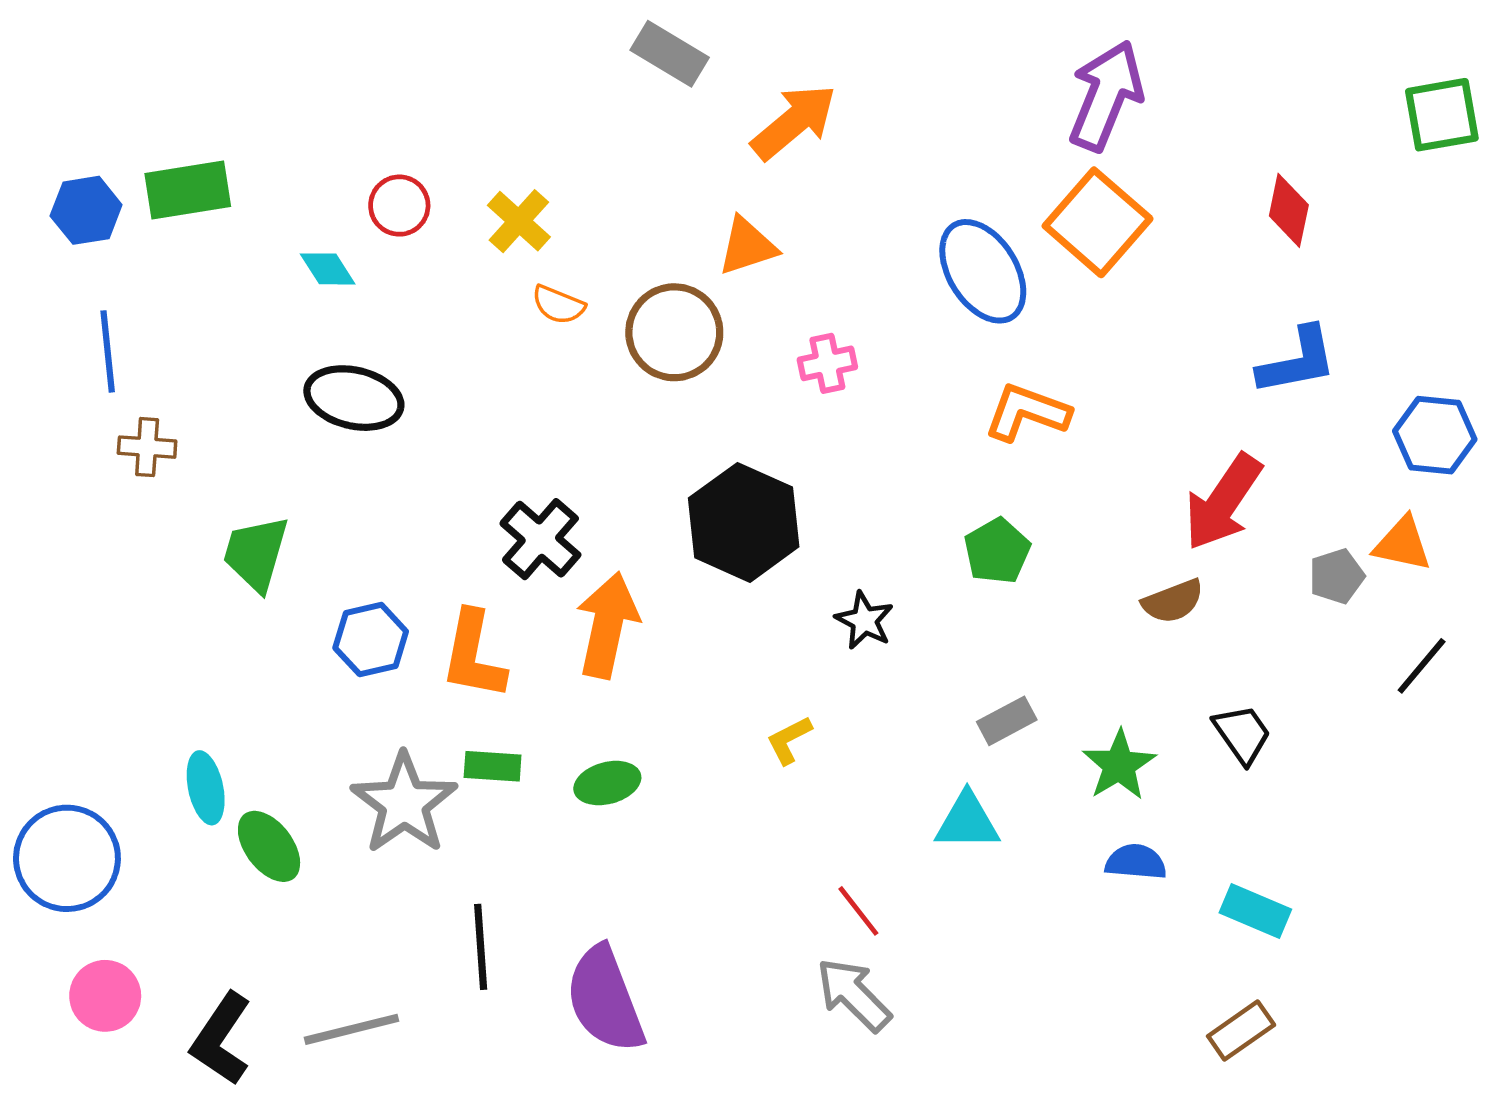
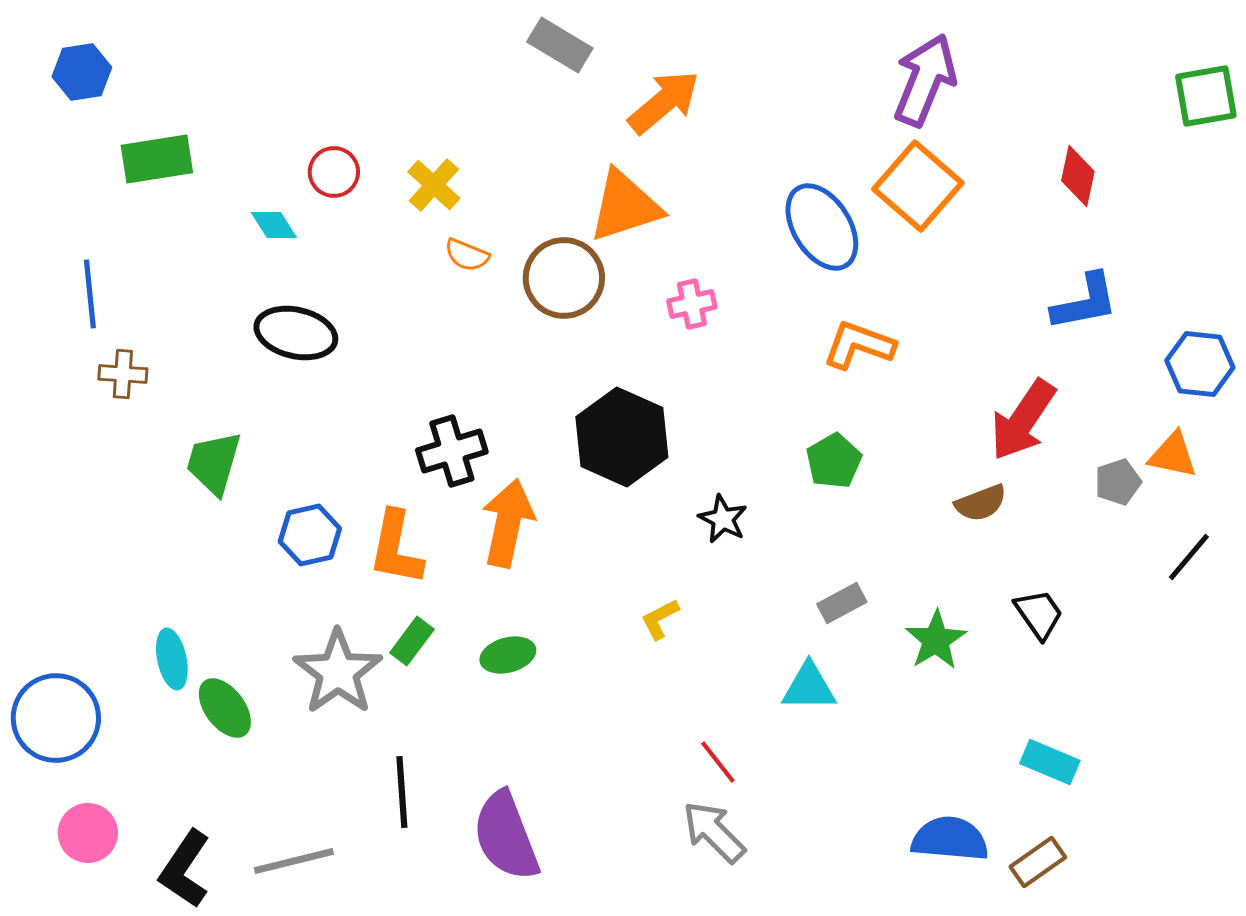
blue hexagon: (86, 210) -> (82, 72), moved
orange triangle: (747, 246) -> (625, 206), size x1.5
black cross: (540, 539) -> (452, 451), turned 32
green rectangle: (493, 766) -> (412, 641), turned -57
blue semicircle: (1136, 862) -> (950, 839), moved, size x1.5

